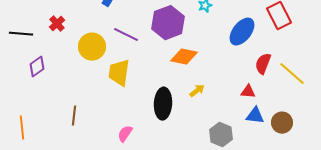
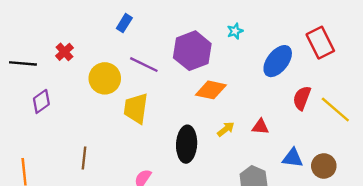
red triangle: (248, 92) -> (260, 127), moved

